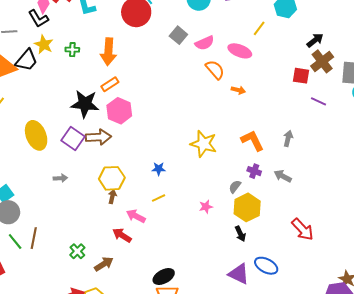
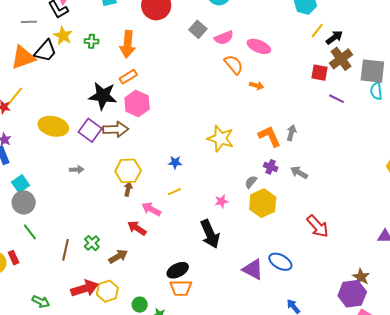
yellow line: (259, 28) -> (317, 31), moved
yellow ellipse: (36, 135) -> (53, 126), turned -56
gray arrow: (288, 138) -> (291, 133), moved
black arrow: (240, 234) -> (210, 234), moved, size x1.8
brown line: (34, 238) -> (65, 250), moved

